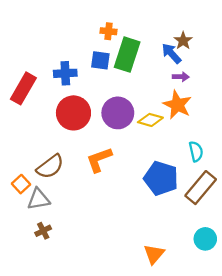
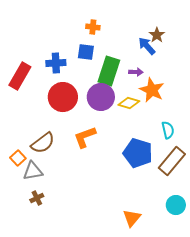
green rectangle: (127, 55) -> (109, 71), moved
purple arrow: (181, 77) -> (136, 72), moved

